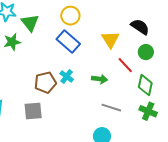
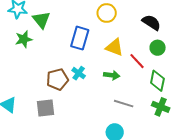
yellow circle: (70, 16) -> (107, 13), moved
yellow triangle: (110, 39) -> (114, 47), moved, turned -36
blue rectangle: (68, 42) -> (80, 38), turned 65

